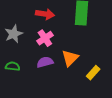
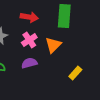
orange triangle: (70, 58) -> (53, 45), moved

